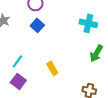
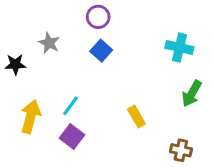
yellow rectangle: (52, 68) -> (136, 117), moved

